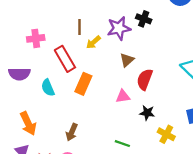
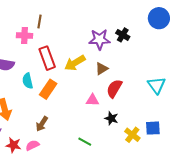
brown line: (79, 27) -> (39, 21), moved
yellow arrow: (93, 42) -> (75, 63), moved, size x1.5
orange rectangle: (83, 84) -> (48, 89), moved
yellow cross: (166, 134) -> (132, 135), moved

